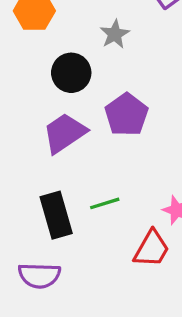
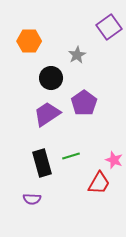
purple semicircle: (39, 276) -> (32, 199), size x0.7

